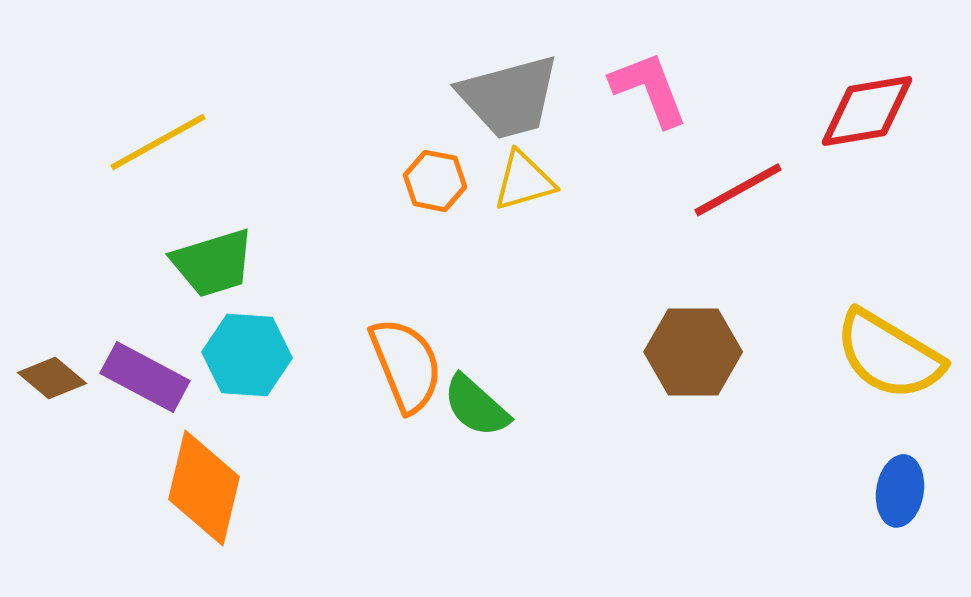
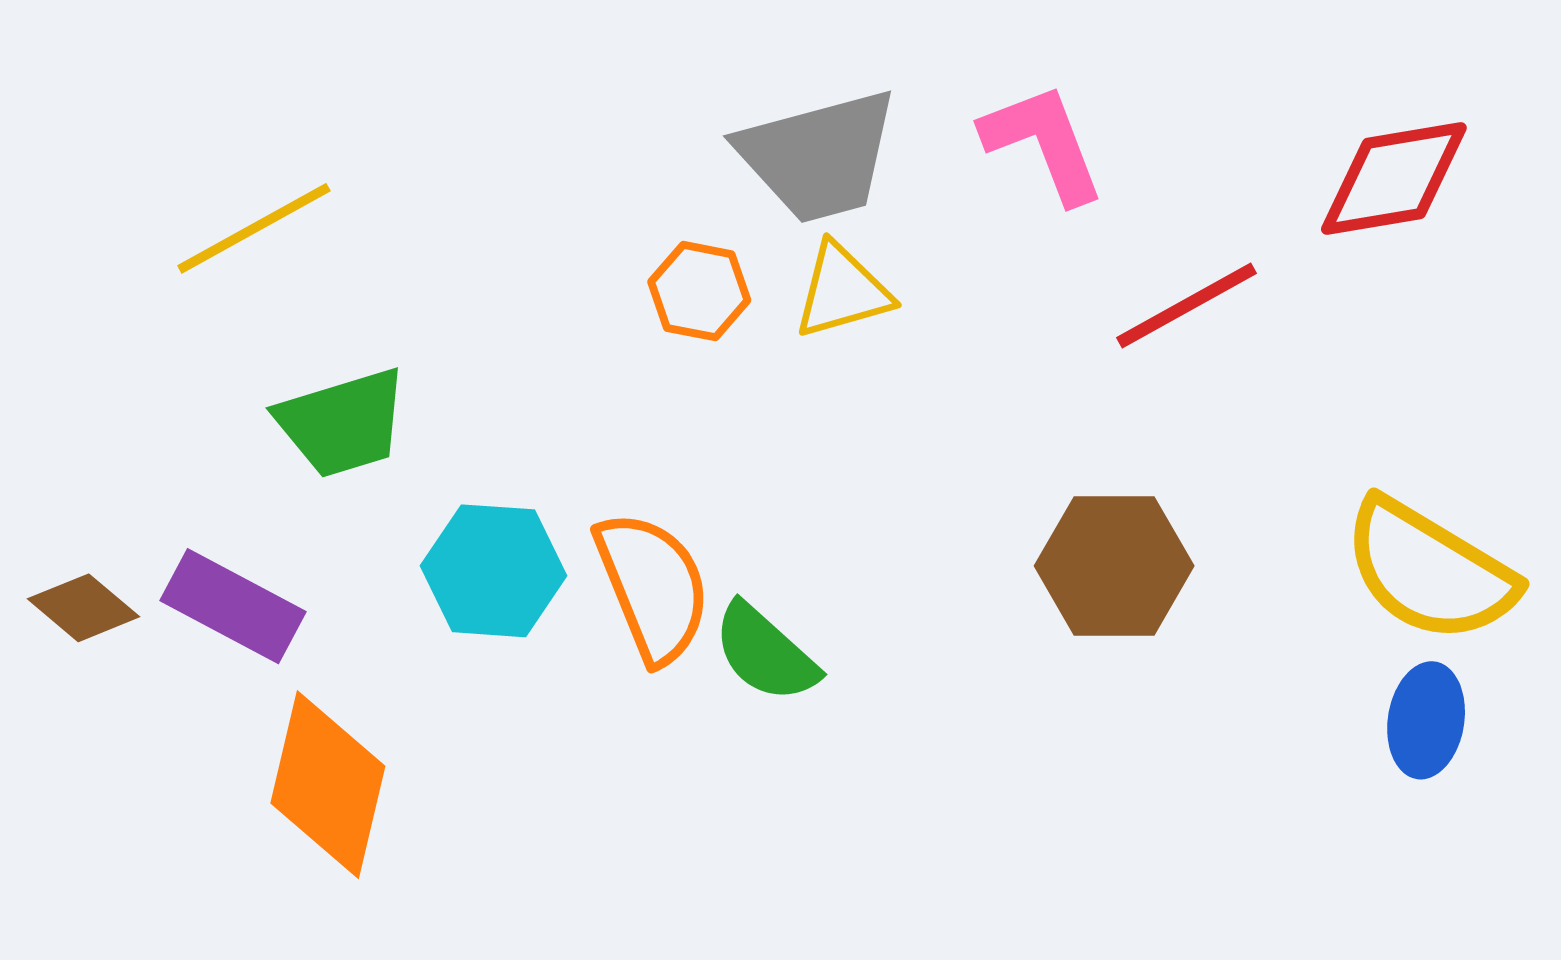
cyan hexagon: (247, 355) -> (493, 571), moved
blue ellipse: (900, 491) -> (1426, 720), moved

